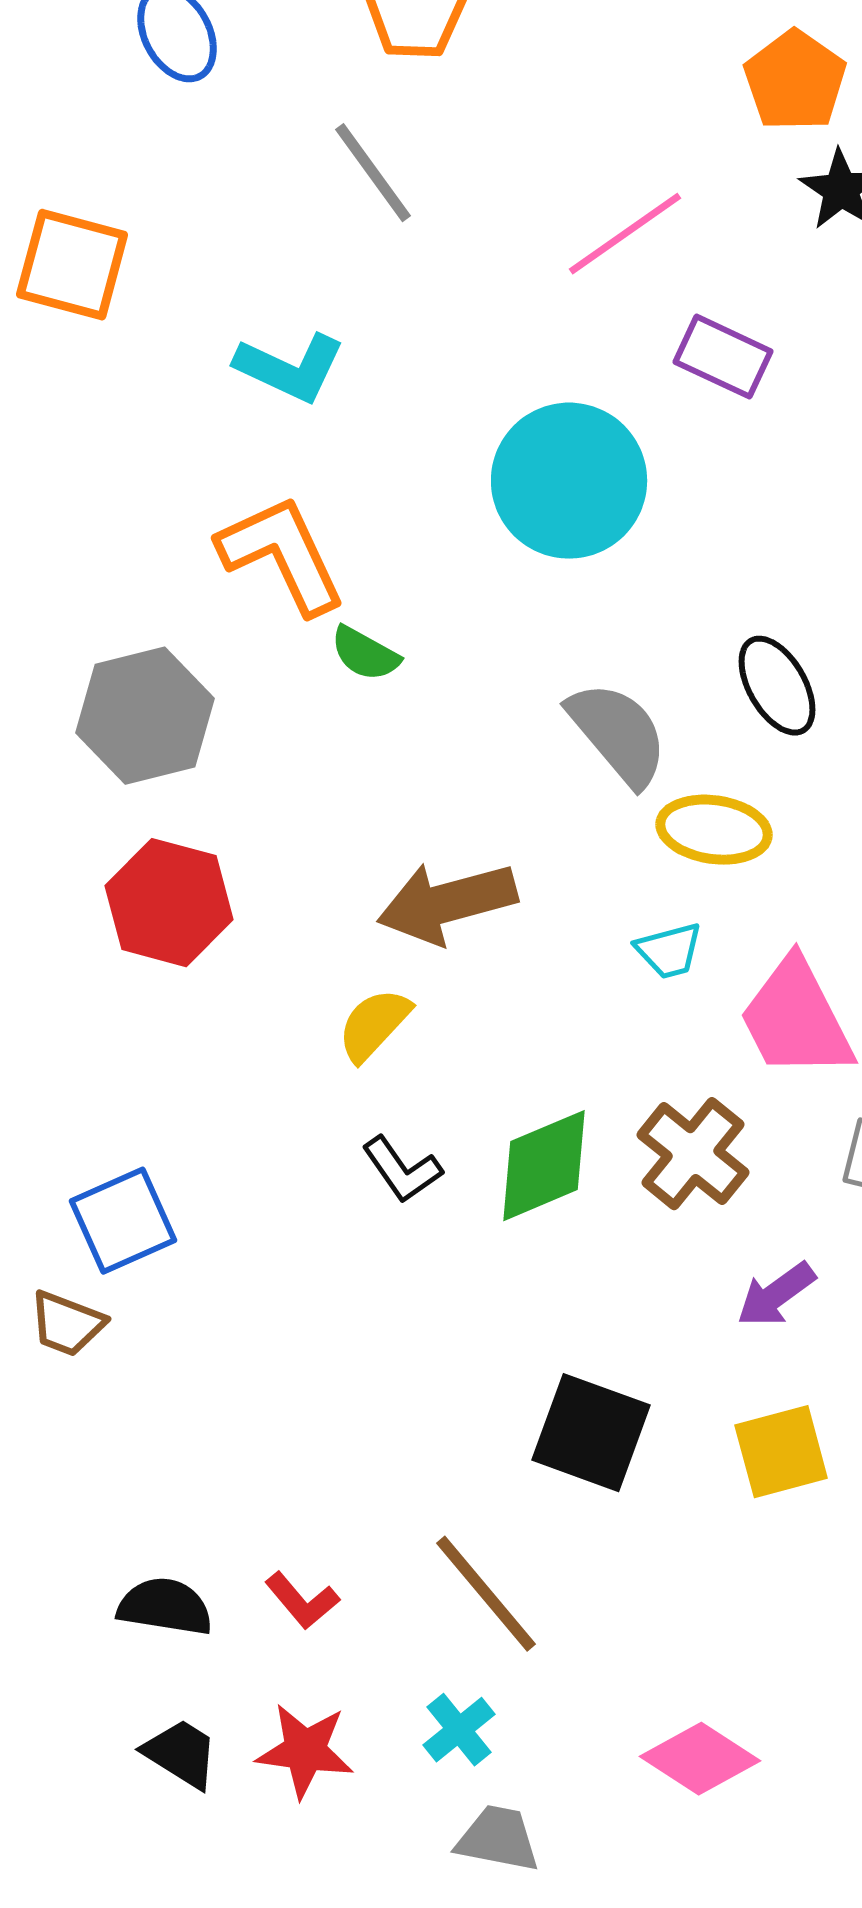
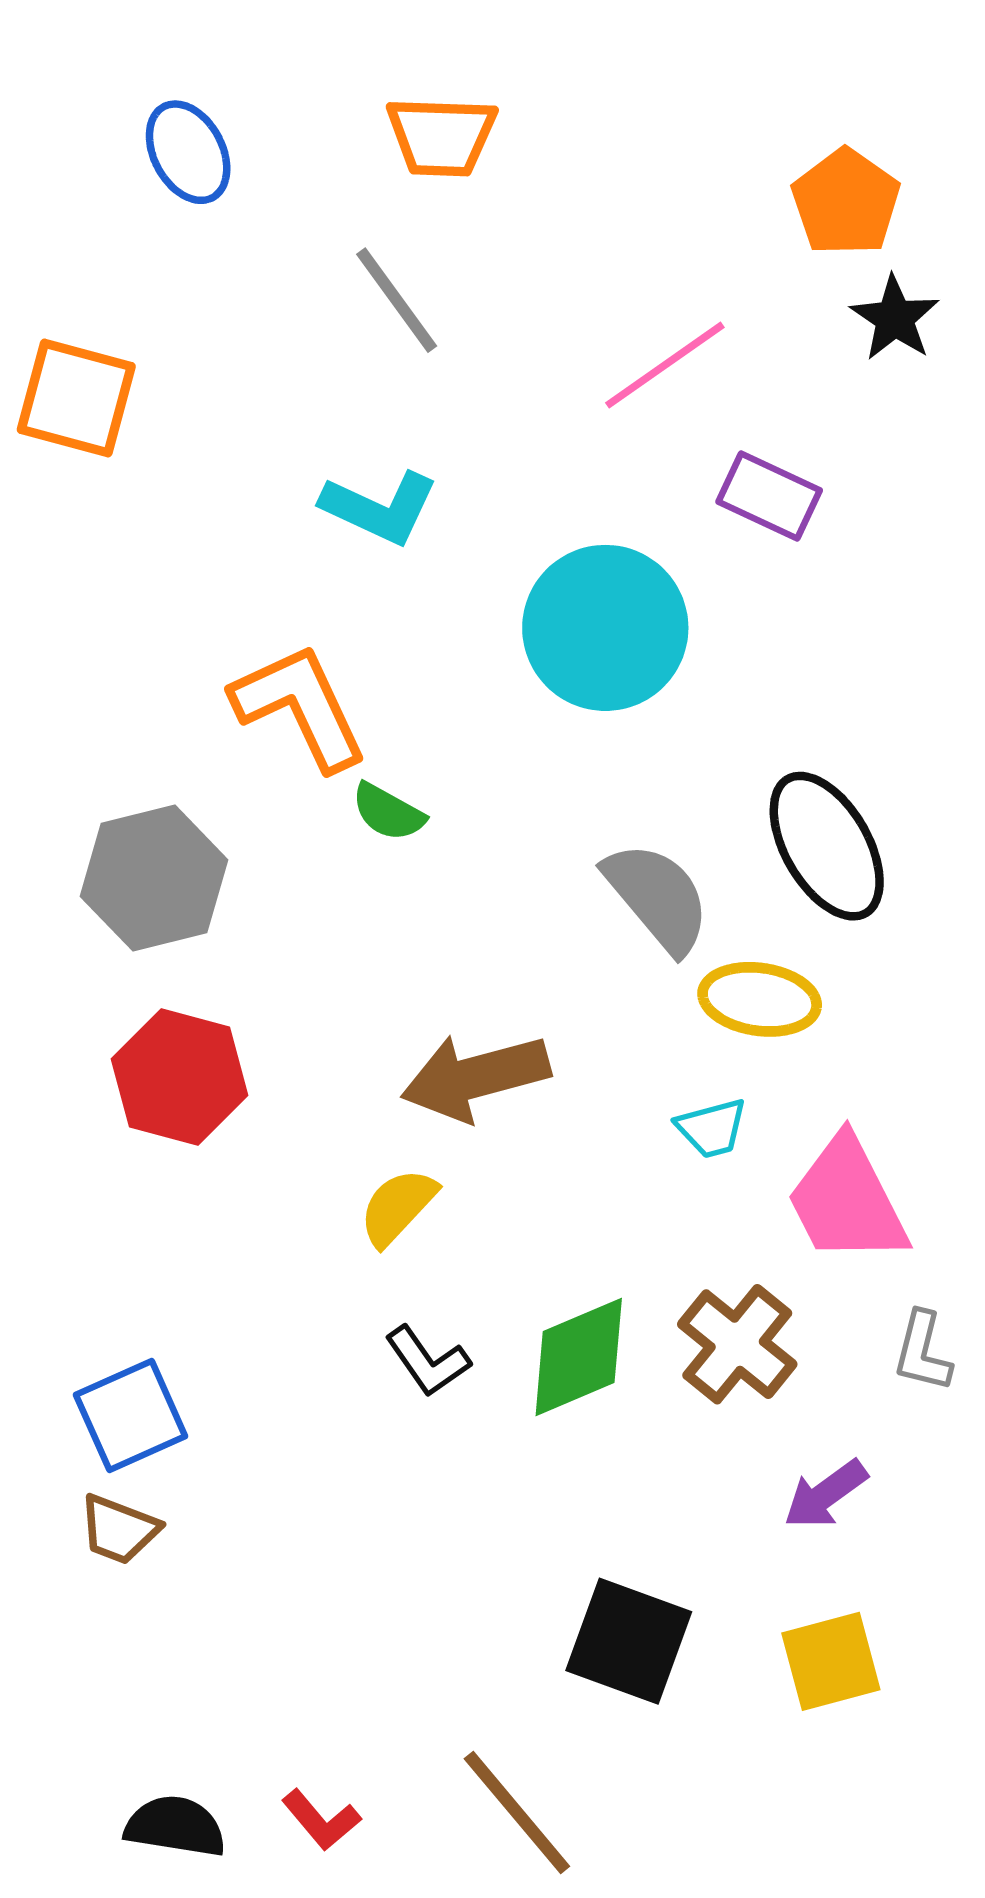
cyan L-shape: (290, 368) -> (380, 508), moved
black ellipse: (777, 686) -> (827, 846), size x1.4
brown trapezoid: (67, 1324) -> (119, 1529), moved

